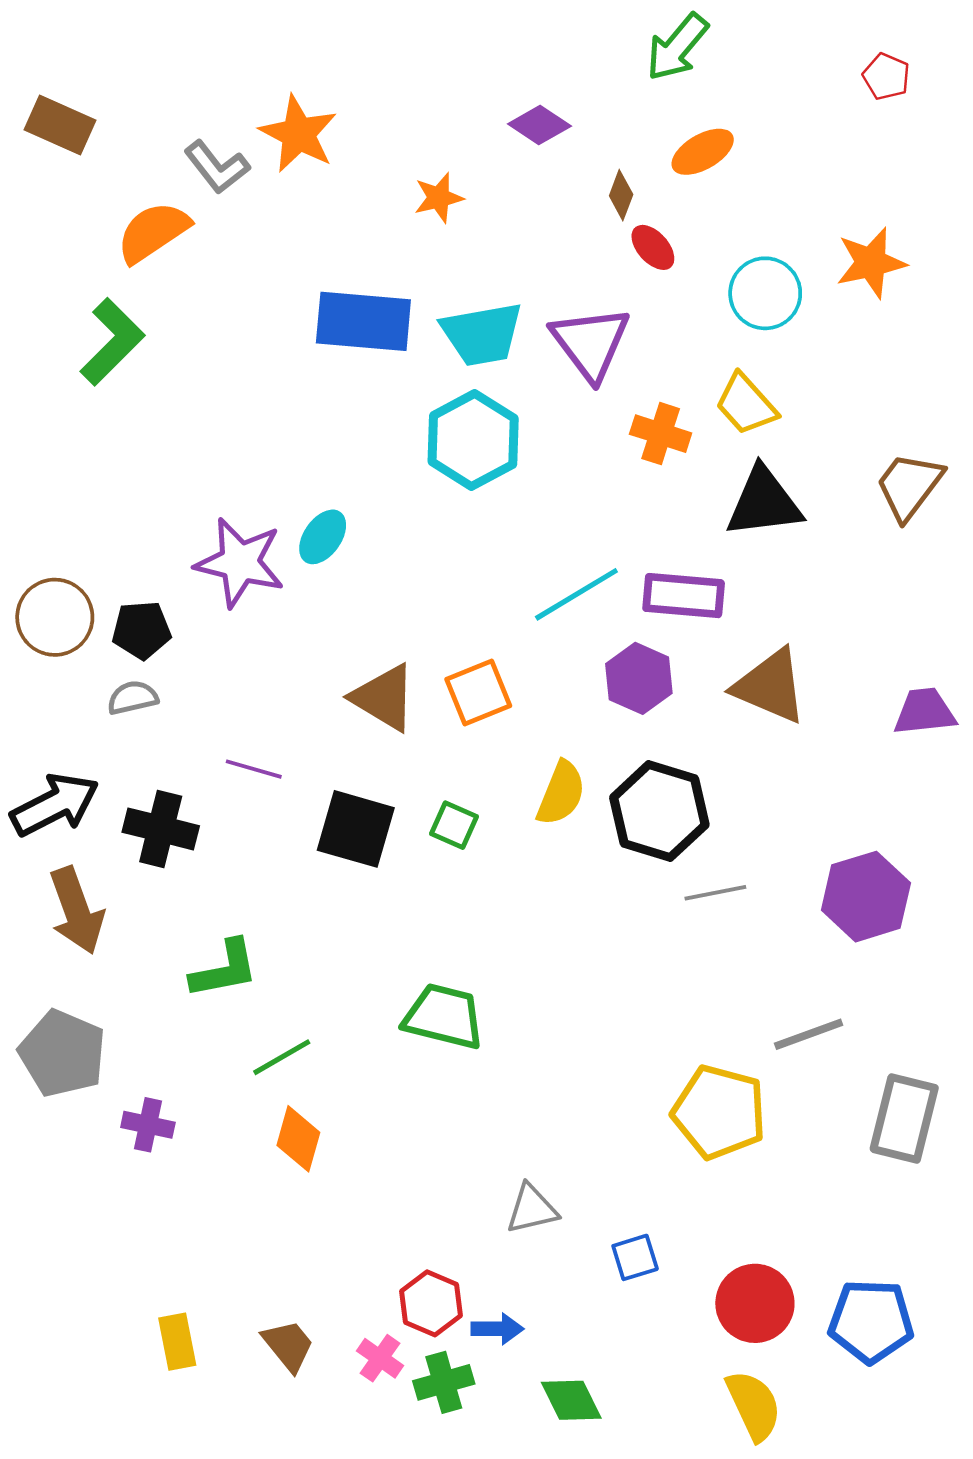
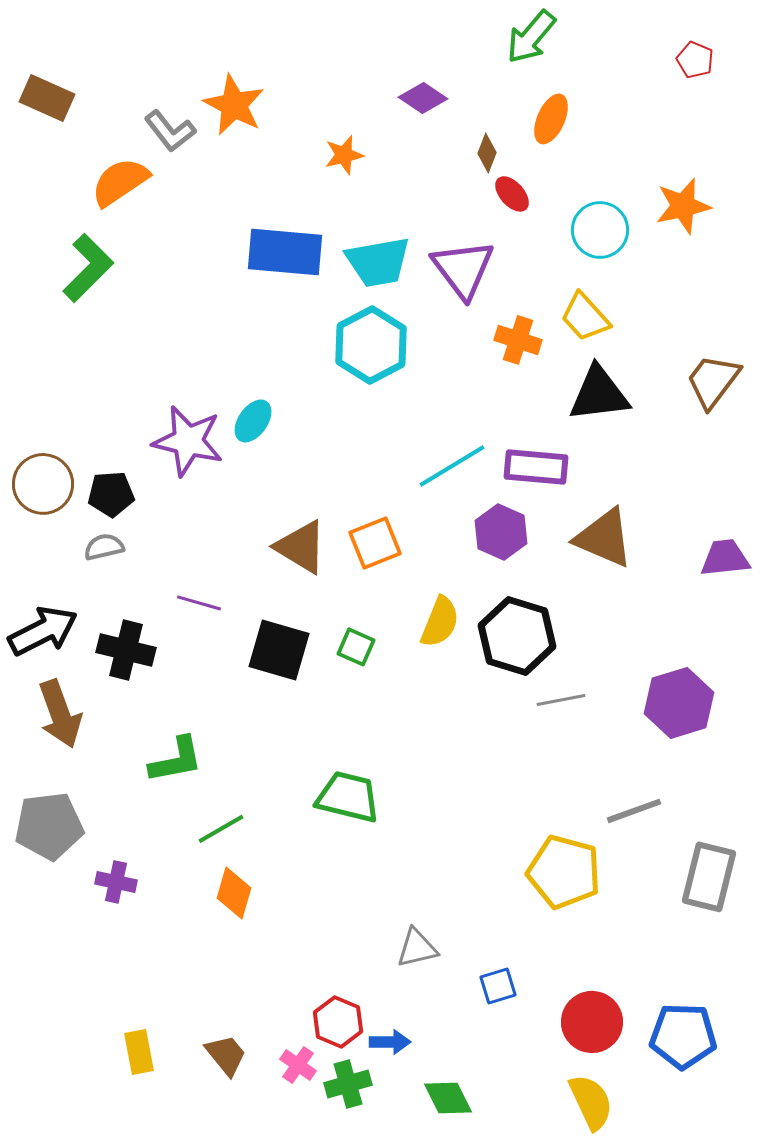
orange ellipse: (703, 152) -> (551, 119), turned -36
gray pentagon: (62, 1053) -> (49, 826), turned -30

